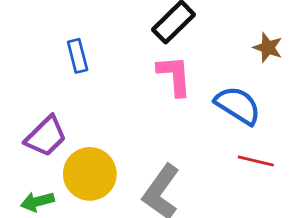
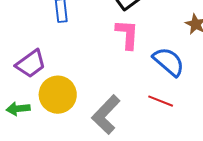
red line: (256, 161) -> (161, 101), moved

